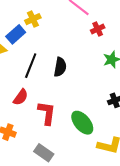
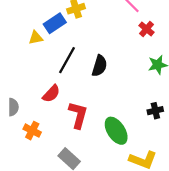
red cross: (98, 29) -> (147, 29), turned -32

